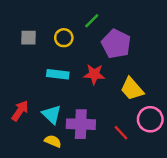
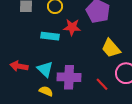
red star: (94, 74) -> (72, 27), moved
red arrow: (20, 111) -> (19, 66), turned -114

